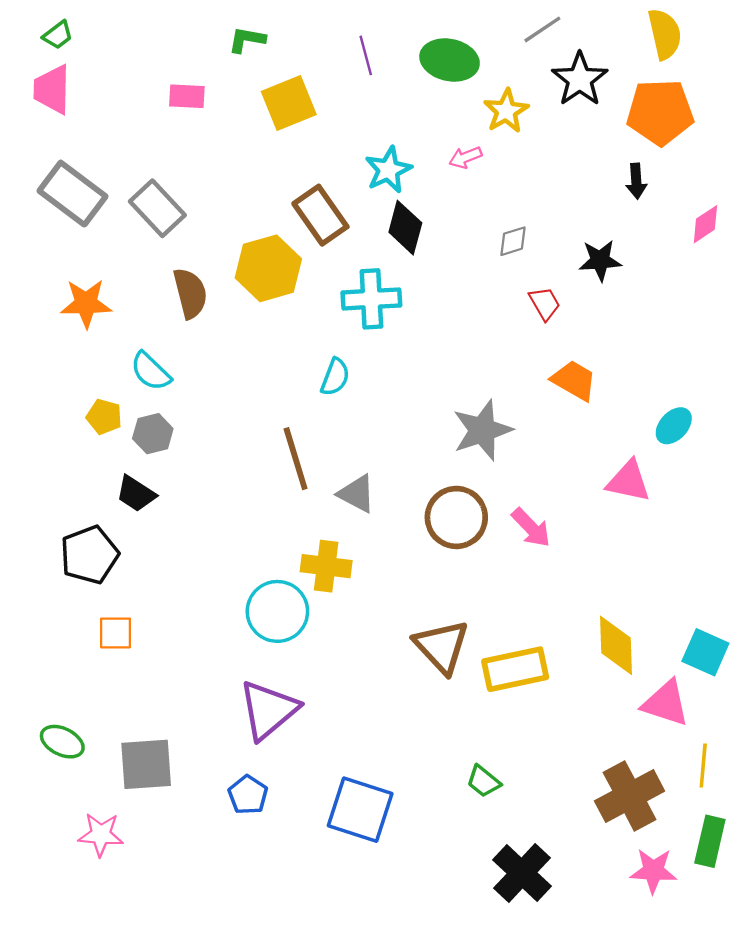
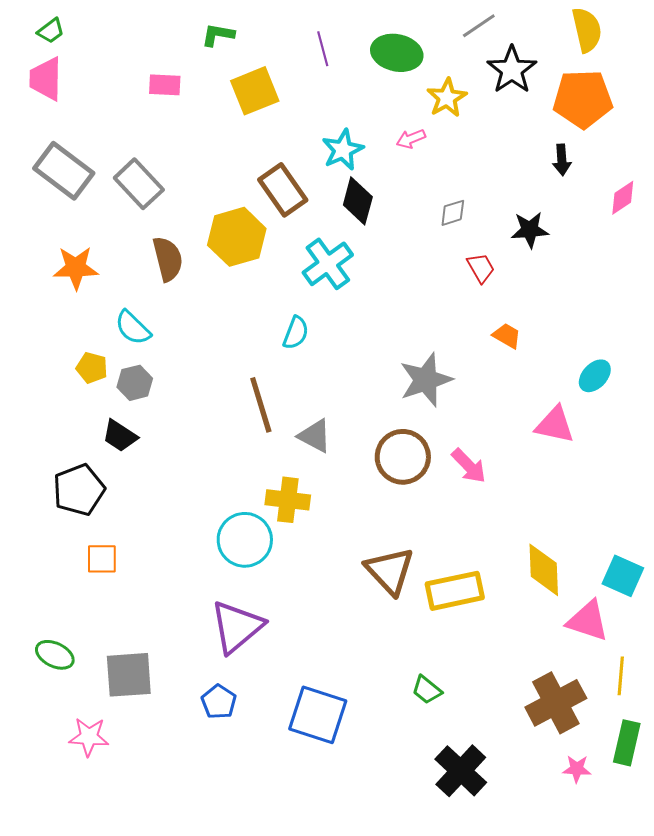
cyan cross: (371, 299) -> (328, 264), turned -33
orange trapezoid: (574, 380) -> (507, 336), size x0.7
pink star: (653, 871) -> (577, 769), size x0.7

